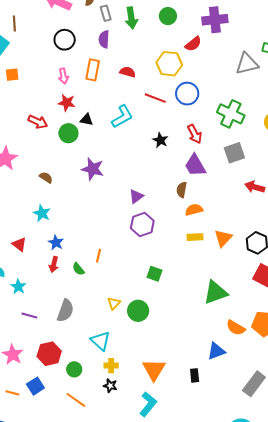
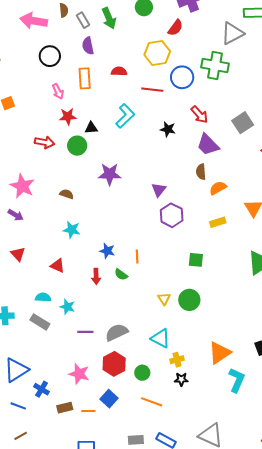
green cross: (231, 114) -> (215, 65), moved
yellow rectangle: (195, 237) -> (218, 222), moved
blue star: (56, 243) -> (107, 251), moved
gray semicircle: (65, 311) -> (117, 332), moved, turned -120
orange triangle: (154, 370) -> (220, 353), turned 40
cyan L-shape: (148, 404) -> (237, 380), moved

